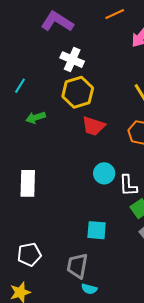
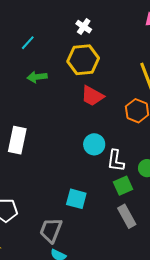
white cross: (72, 60) -> (84, 27), size x0.7

